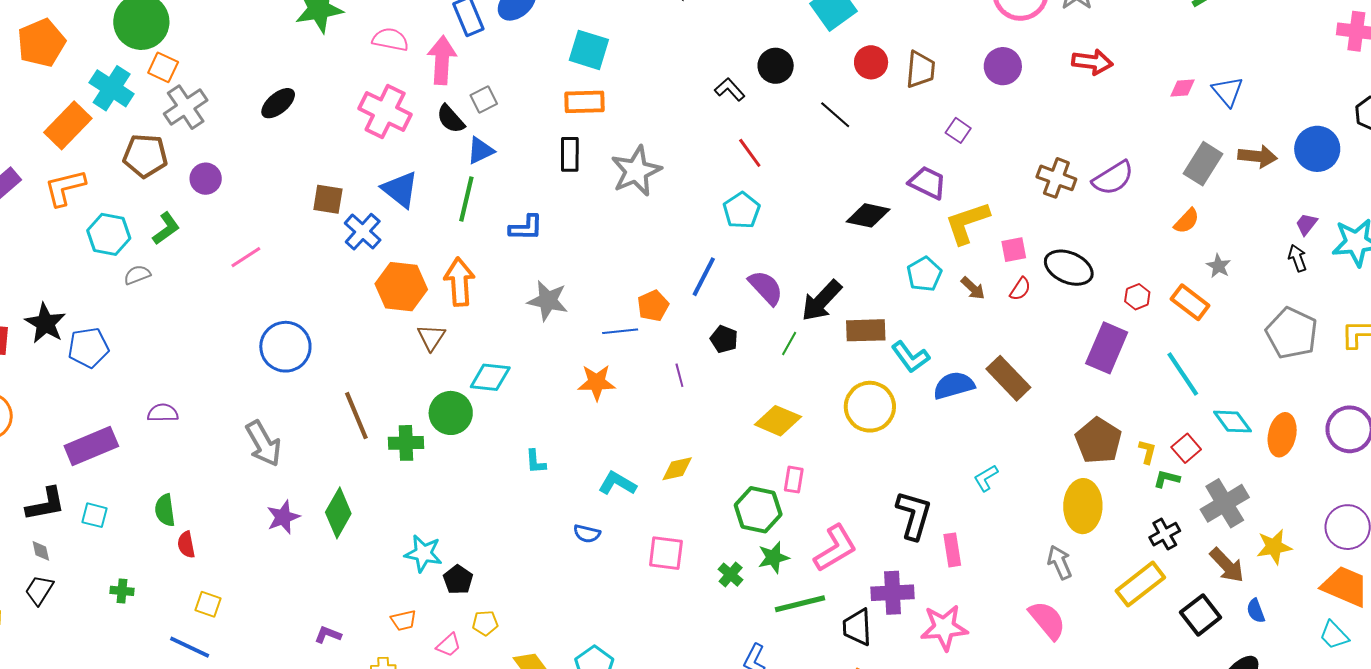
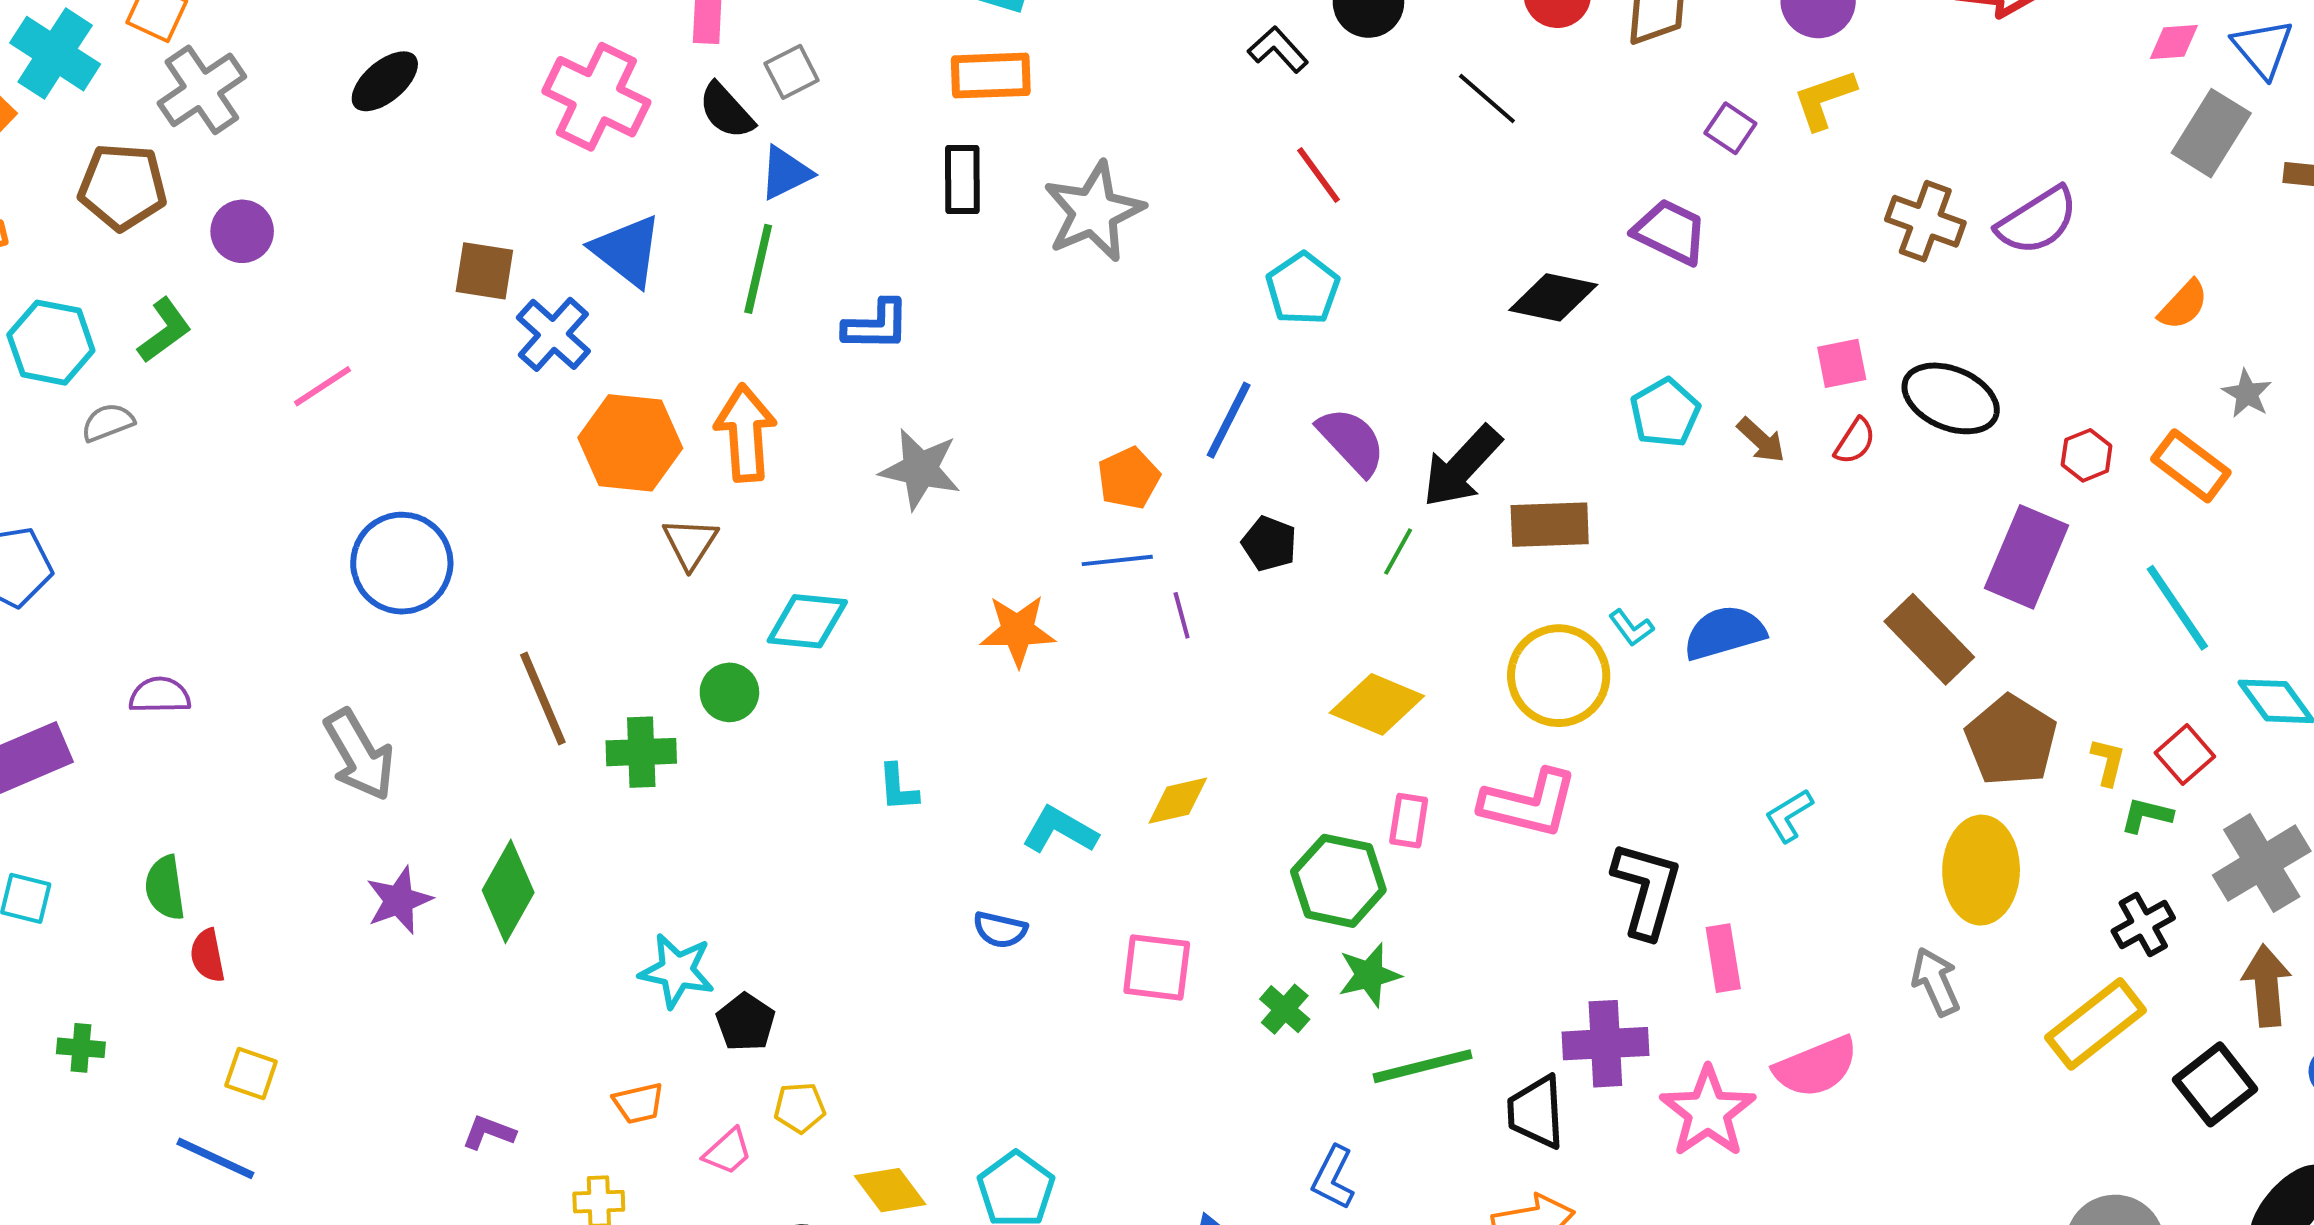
gray rectangle: (1203, 164) -> (2211, 133), moved
yellow L-shape: (967, 223) -> (1824, 99), moved, size x0.7
blue line: (620, 331) -> (1117, 560), moved
cyan L-shape: (910, 357) -> (1631, 628), moved, size x0.6
brown rectangle: (1008, 378) -> (1929, 639), moved
green circle: (451, 413) -> (729, 692), size x0.7
pink L-shape: (835, 548) -> (1529, 803), moved, turned 45
brown arrow: (1227, 565) -> (2267, 986), turned -141
pink semicircle: (1047, 620) -> (1816, 1067), moved, turned 108
pink star: (944, 628) -> (1708, 1112), turned -30

